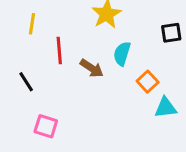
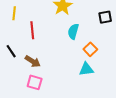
brown arrow: (92, 68) -> (33, 61), moved
cyan triangle: (166, 108) -> (86, 69), moved
pink square: (46, 126) -> (35, 82), moved

